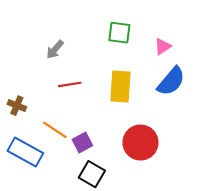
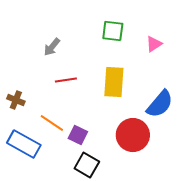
blue semicircle: (171, 81) -> (160, 104), moved
purple square: (82, 143) -> (78, 135), turned -36

